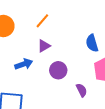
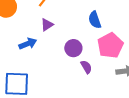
purple circle: (58, 70) -> (73, 48), moved

